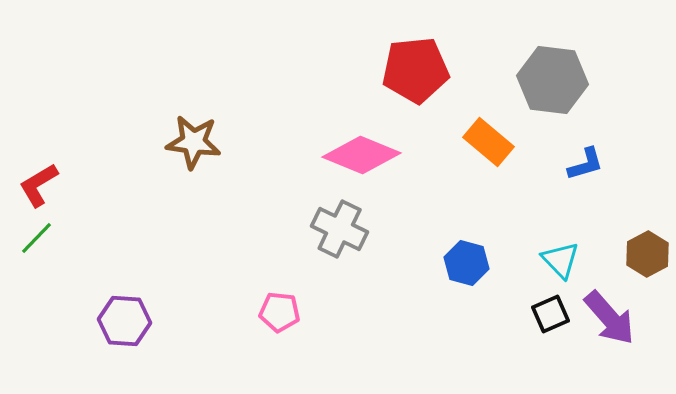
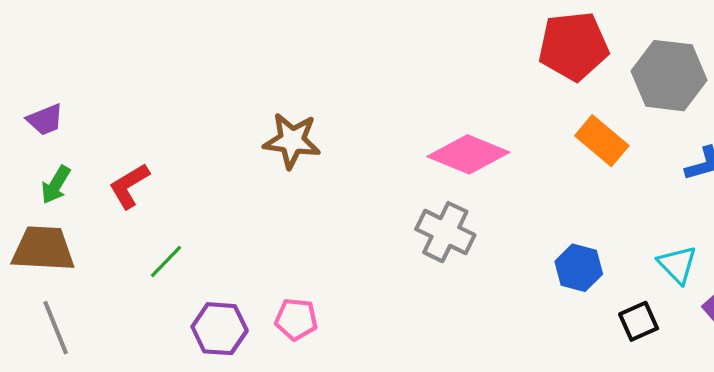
red pentagon: (416, 70) -> (573, 46), moved
green line: (37, 238) -> (166, 261), moved
pink pentagon: (280, 312) -> (296, 319), moved
black square: (551, 314) -> (639, 321), moved

